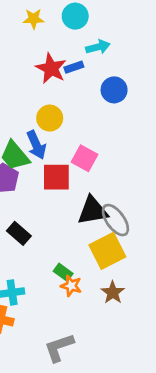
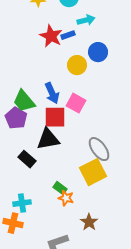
yellow circle: (50, 118) -> (77, 65), moved
blue arrow: (36, 145) -> (52, 93), moved
black triangle: (93, 211) -> (48, 139), moved
brown star: (113, 292) -> (89, 222), moved

